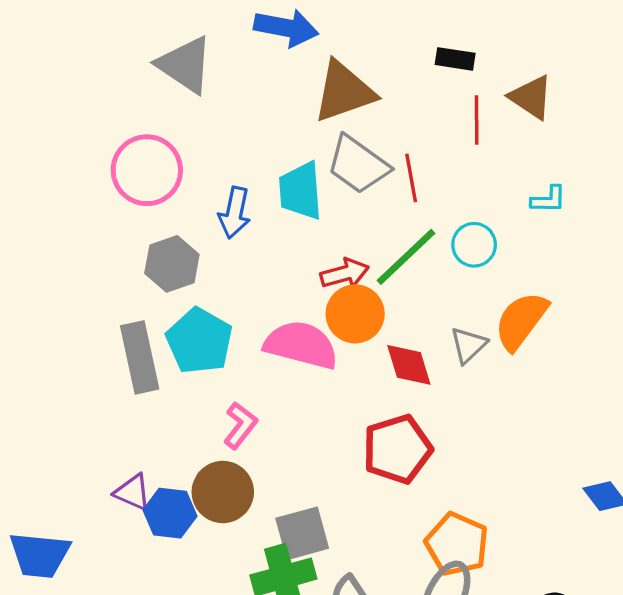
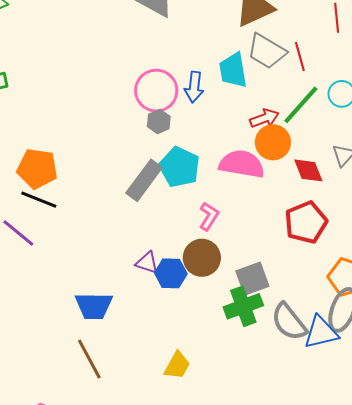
pink circle: (147, 170) -> (156, 91), moved
gray hexagon: (172, 264) -> (159, 122), size x0.7
gray rectangle: (140, 357) -> (144, 180), turned 54

